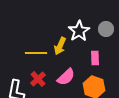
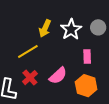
yellow arrow: (60, 46) -> (45, 28), moved
yellow line: (36, 53) -> (28, 52), turned -30

